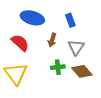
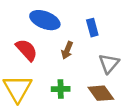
gray triangle: (76, 47) -> (109, 64), moved
green cross: (58, 67) -> (61, 89), moved

